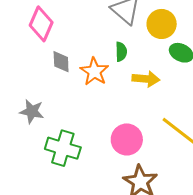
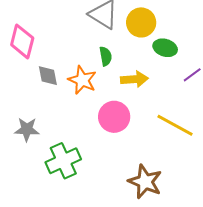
pink circle: (127, 139) -> (114, 117), moved
green cross: (63, 148) -> (63, 161), turned -32

